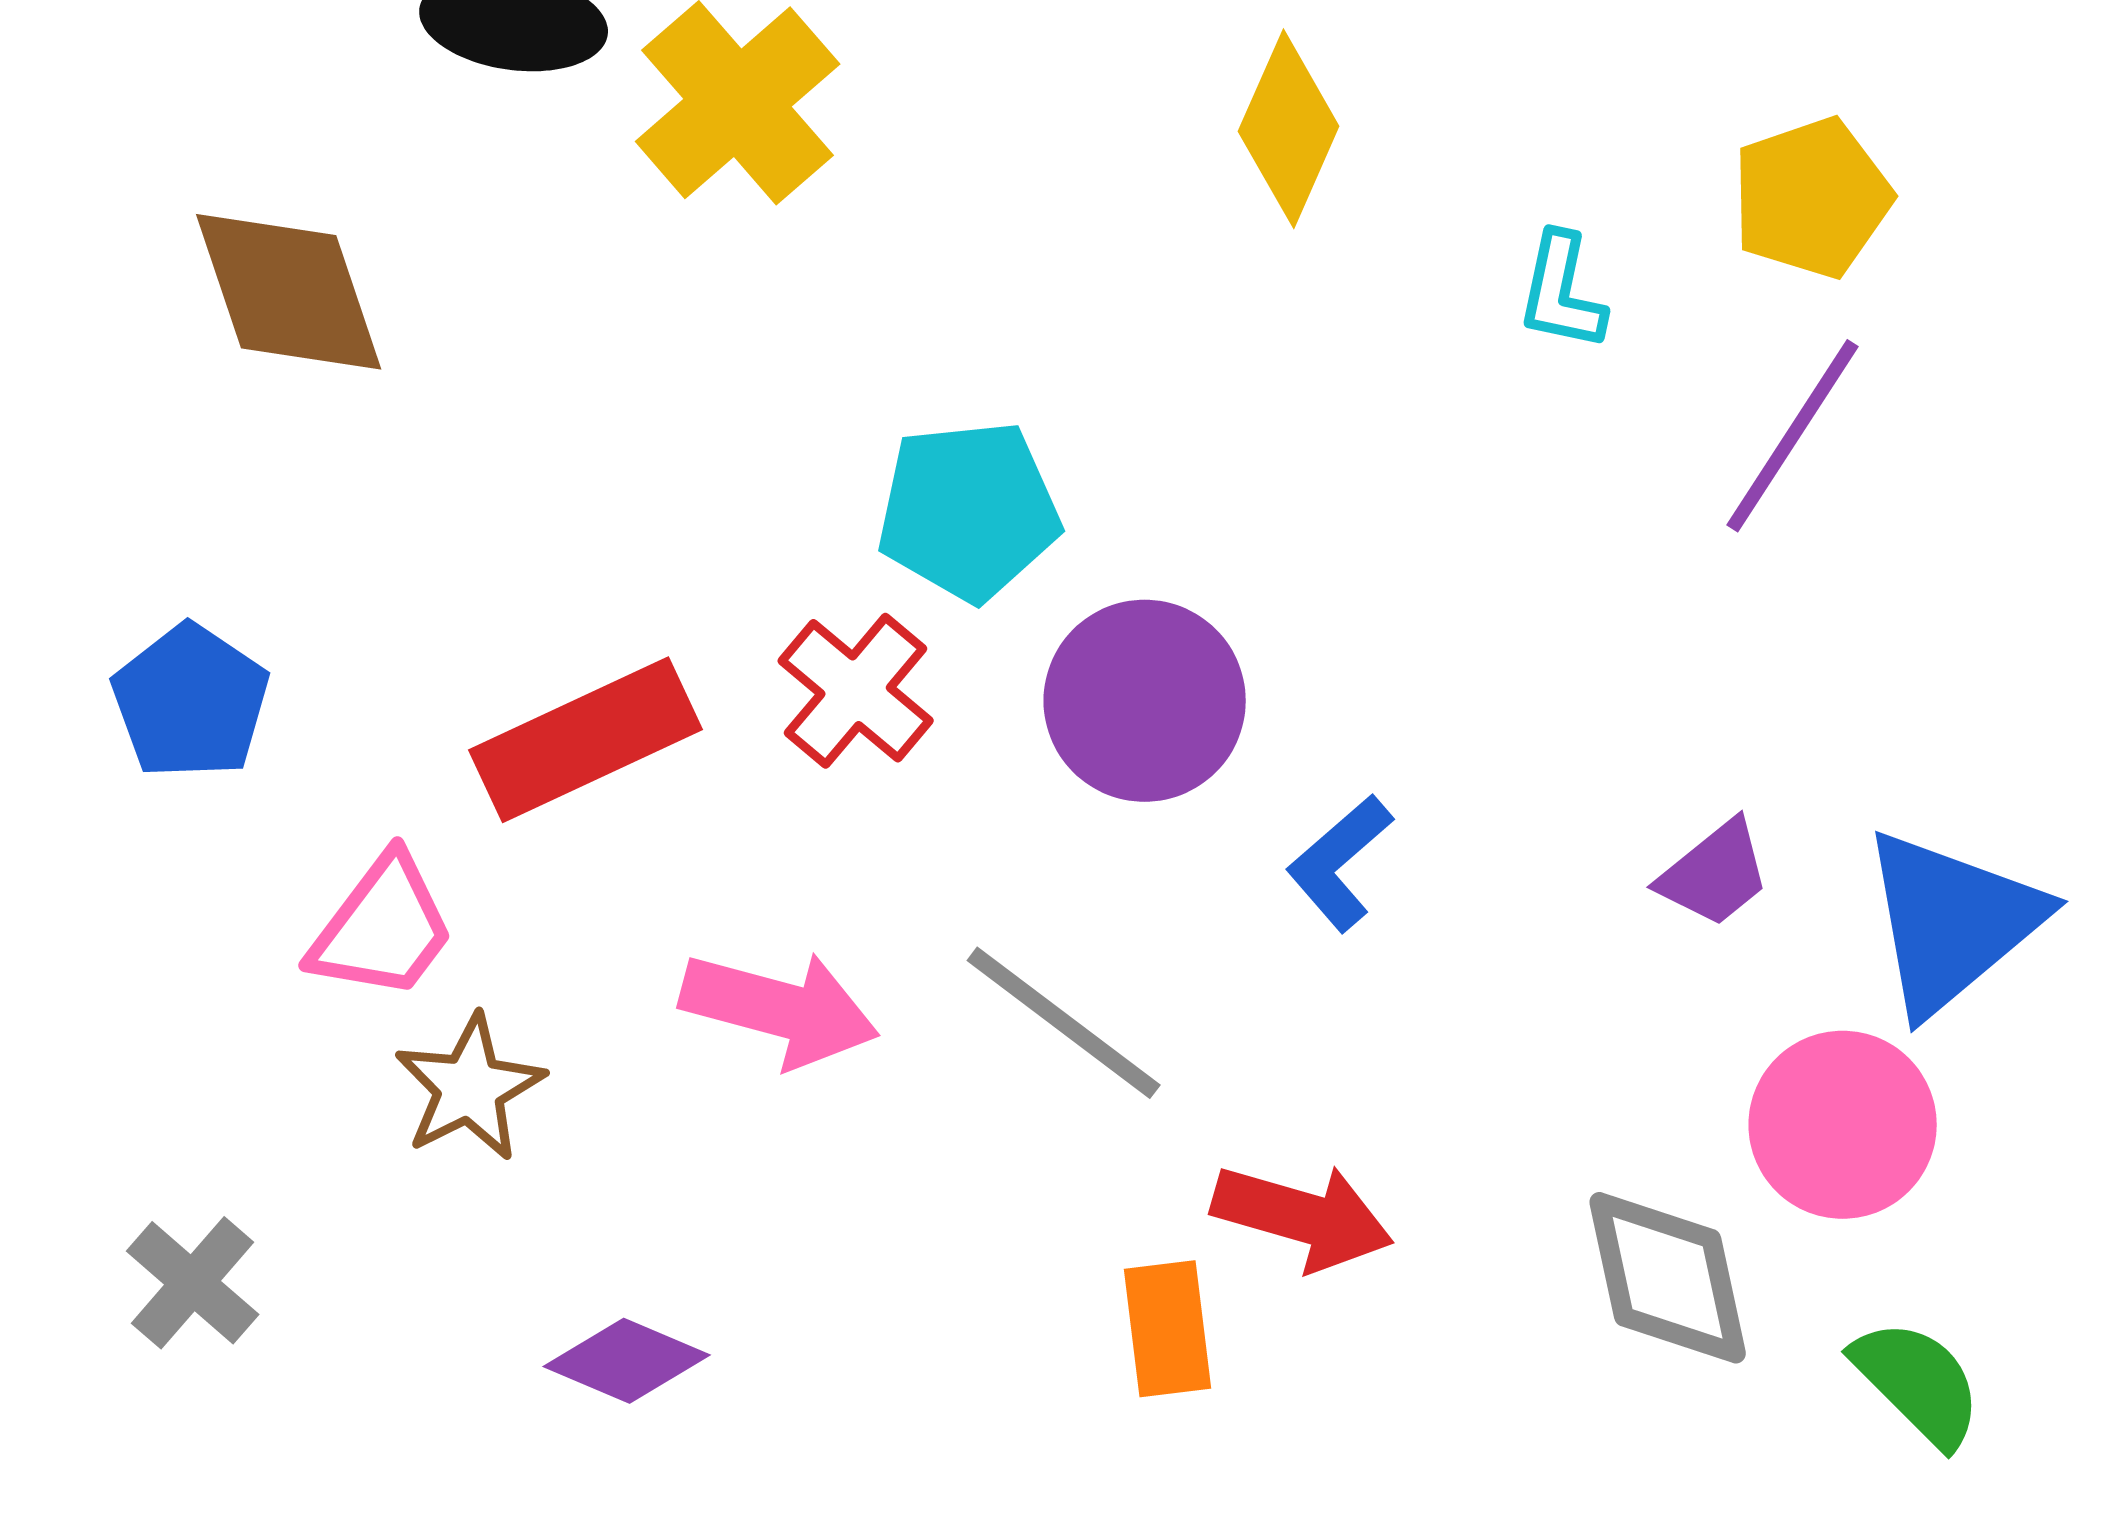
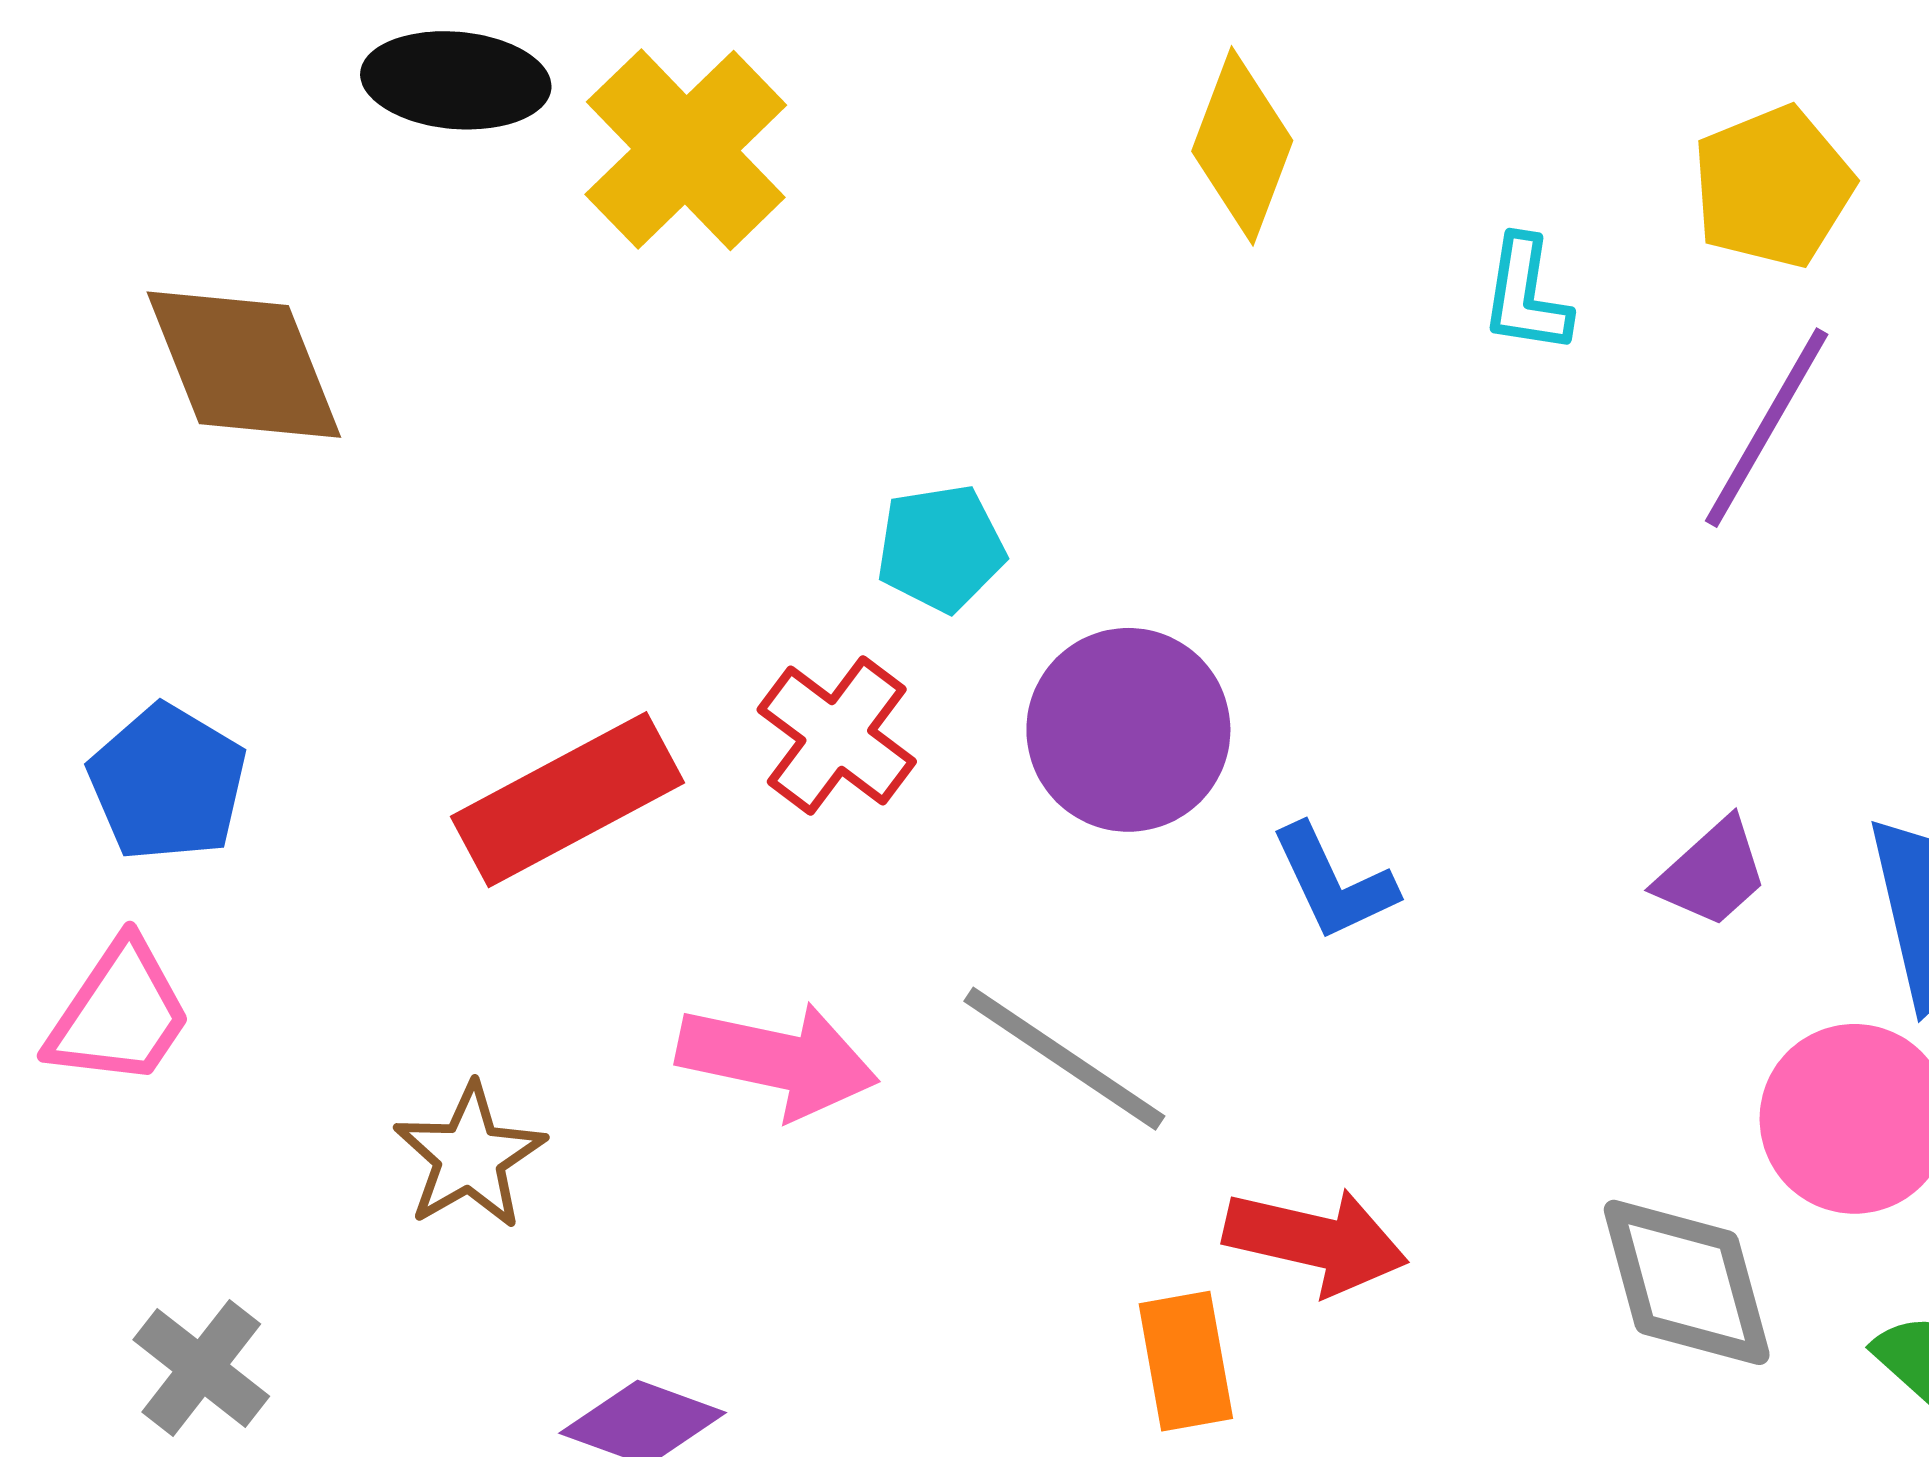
cyan pentagon: (969, 511) -> (941, 548), size x0.7
blue L-shape: (1340, 863) -> (1334, 882), turned -71
pink trapezoid: (383, 928) -> (119, 1014), moved

